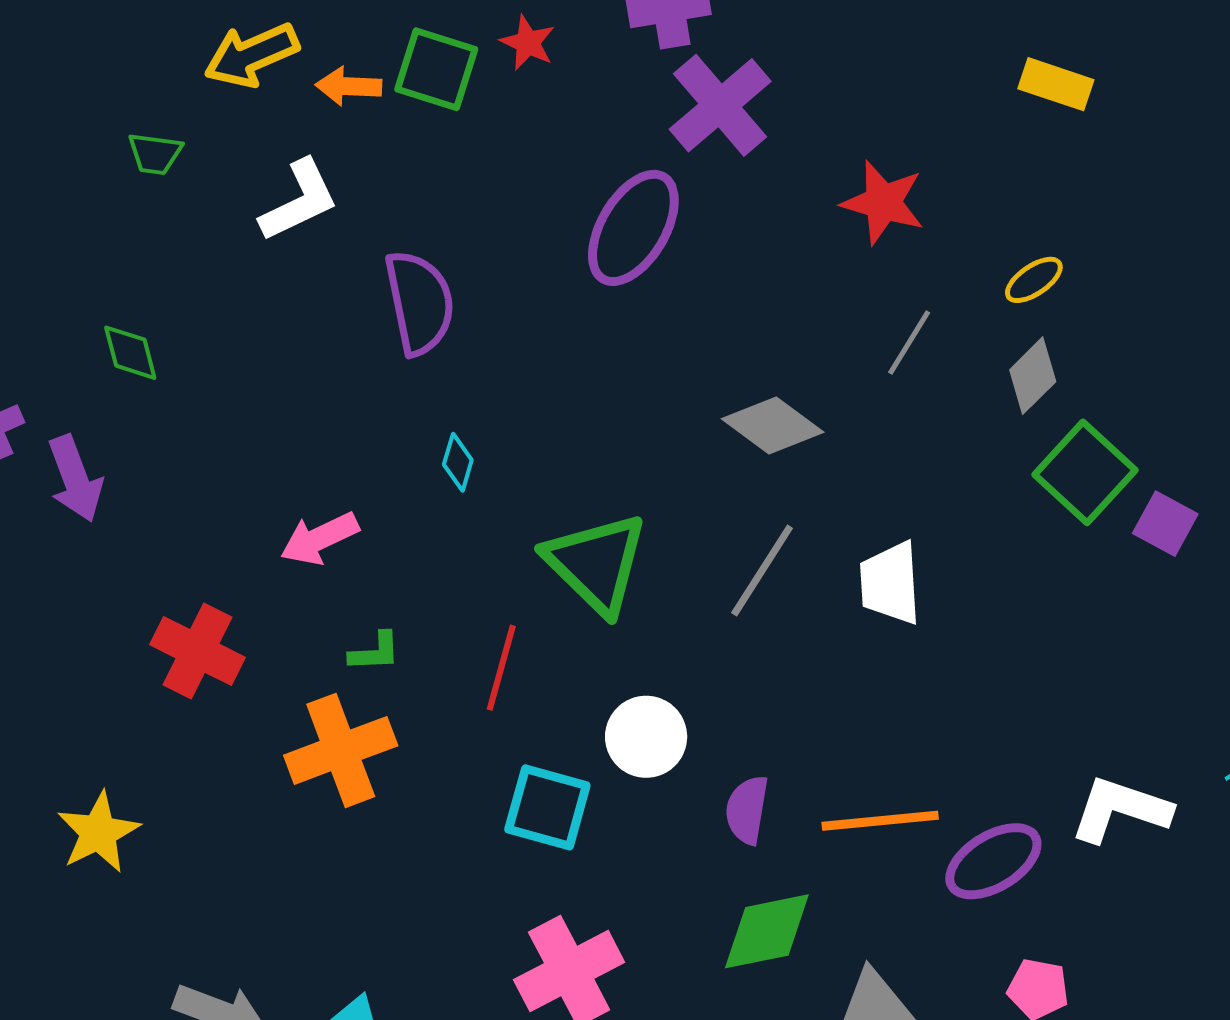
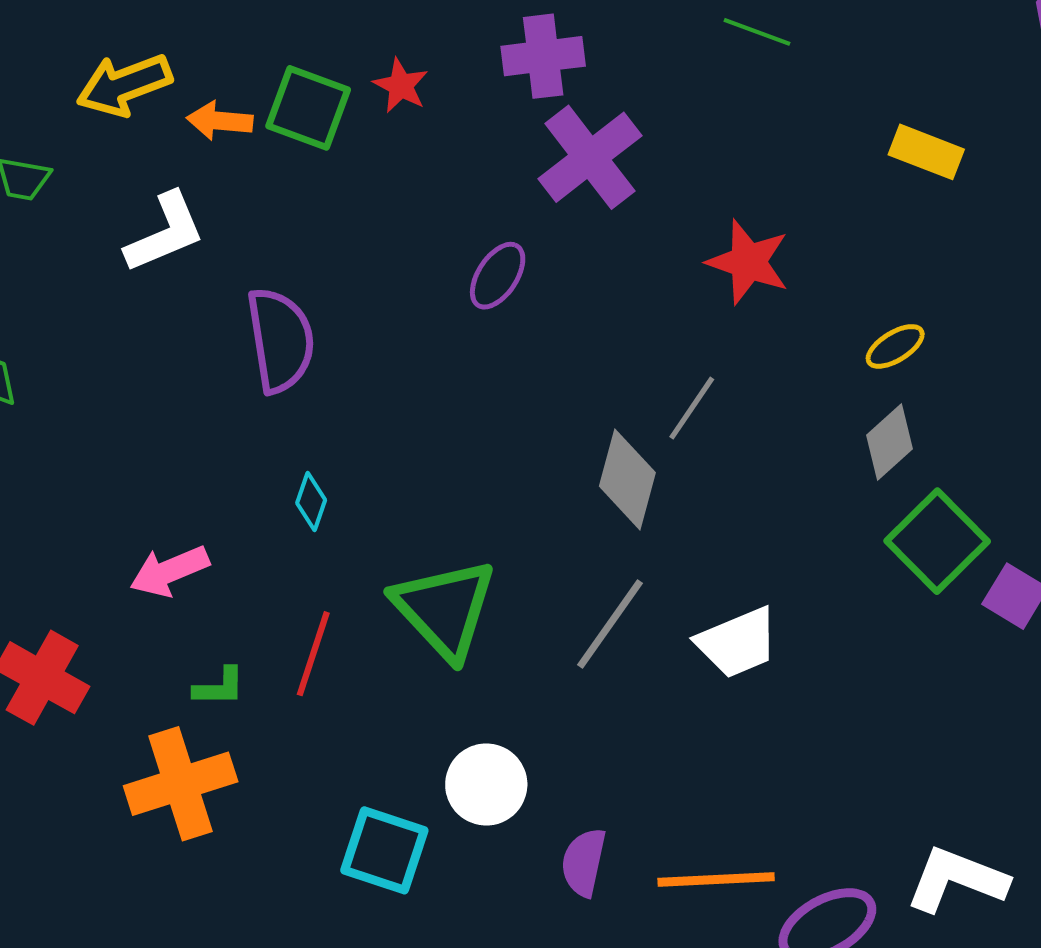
purple ellipse: (633, 228) -> (498, 276), size x0.6
gray line: (909, 342) -> (692, 408), moved
gray diamond: (773, 425) -> (627, 479), turned 66
white trapezoid: (890, 583) -> (737, 643), turned -112
red line: (501, 668) -> (313, 654), moved

